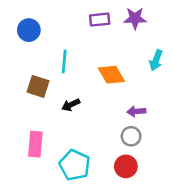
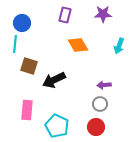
purple rectangle: (100, 20) -> (65, 15), moved, turned -70
cyan line: (64, 62) -> (15, 44), moved
orange diamond: (111, 75) -> (78, 45), moved
black arrow: (71, 105) -> (54, 80), size x1.6

